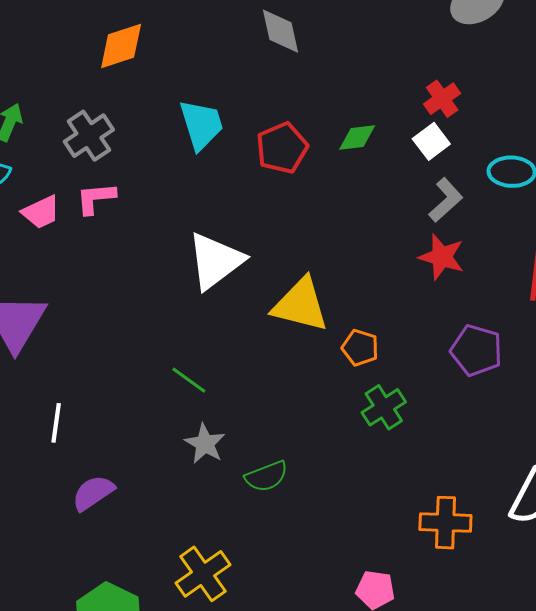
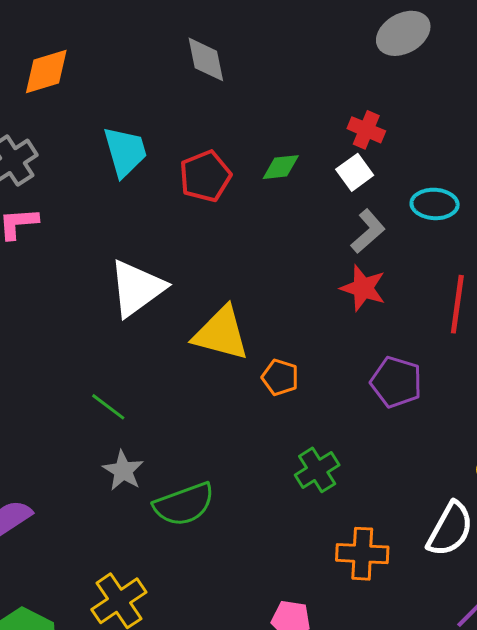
red cross: (442, 99) -> (366, 130), turned -33
green cross: (384, 407) -> (317, 470), moved
green semicircle: (266, 476) -> (184, 504), size x1.4

